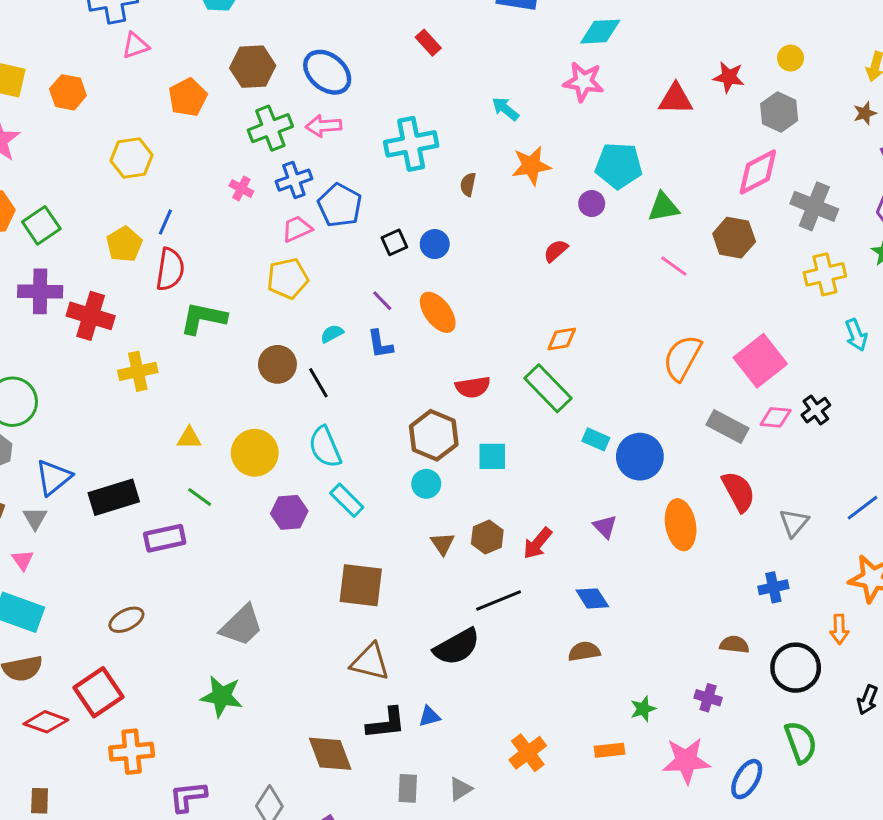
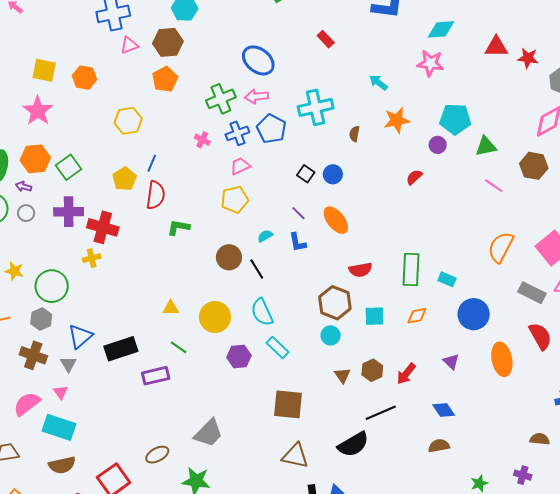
brown hexagon: (253, 67) -> (168, 42), moved
red triangle: (676, 99) -> (496, 47), moved
blue pentagon: (340, 205) -> (271, 129), moved
black square: (394, 242) -> (306, 174), turned -30
green L-shape: (203, 318) -> (178, 227), size x0.7
orange diamond: (562, 339) -> (417, 316), moved
yellow cross: (138, 371) -> (92, 258), moved, size x0.7
green rectangle: (548, 388) -> (411, 269), turned 48
cyan rectangle: (596, 439) -> (447, 279), moved
brown ellipse: (126, 620) -> (157, 455), moved

